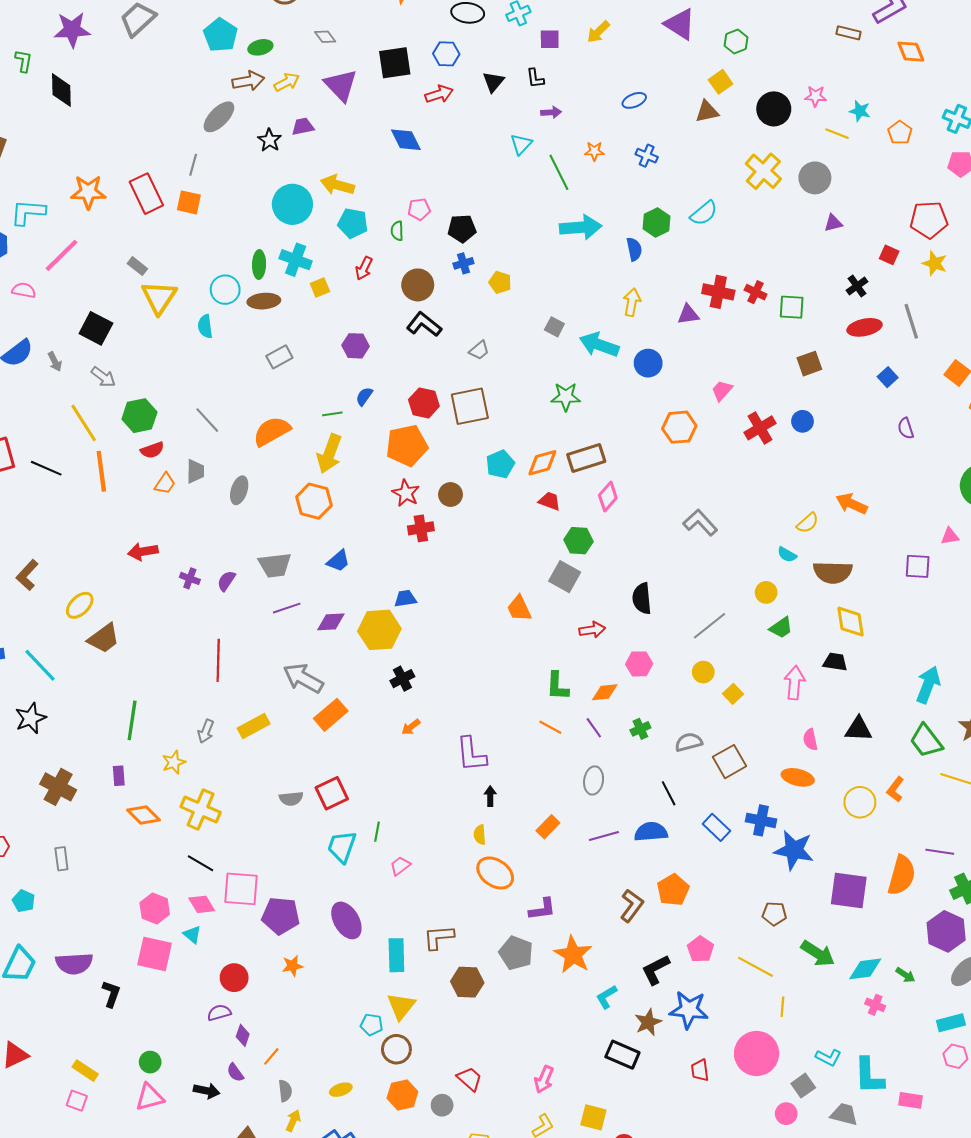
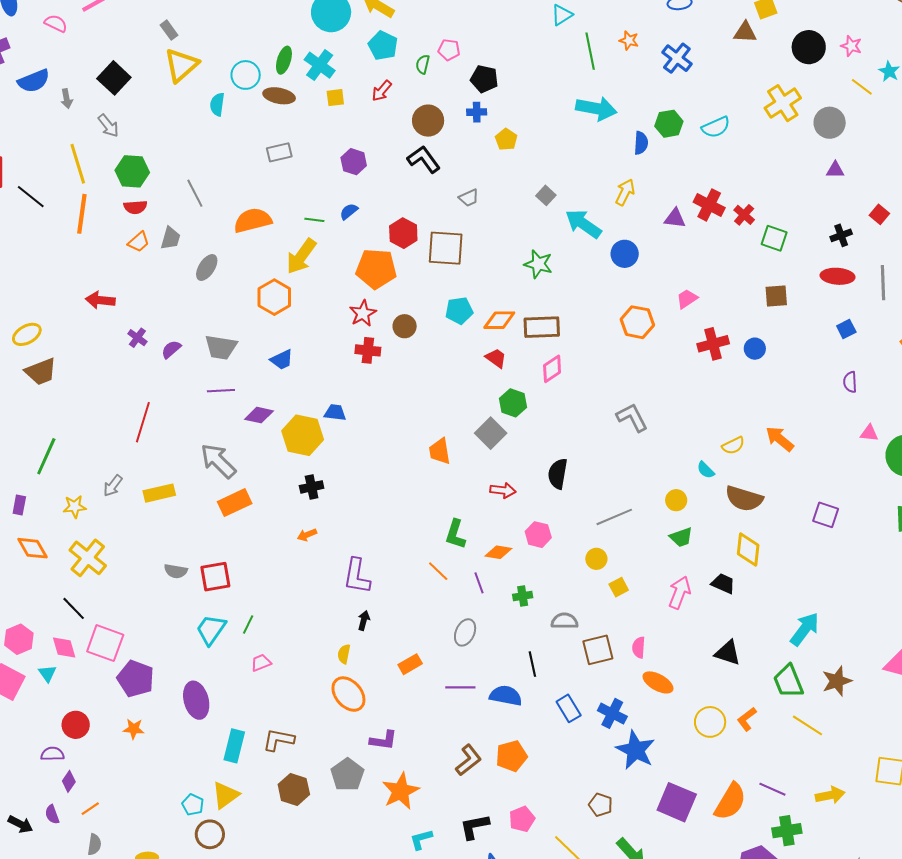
blue cross: (647, 156) -> (677, 58), size x1.4
pink triangle: (950, 536) -> (869, 433), moved
pink semicircle: (810, 740) -> (639, 647), moved

